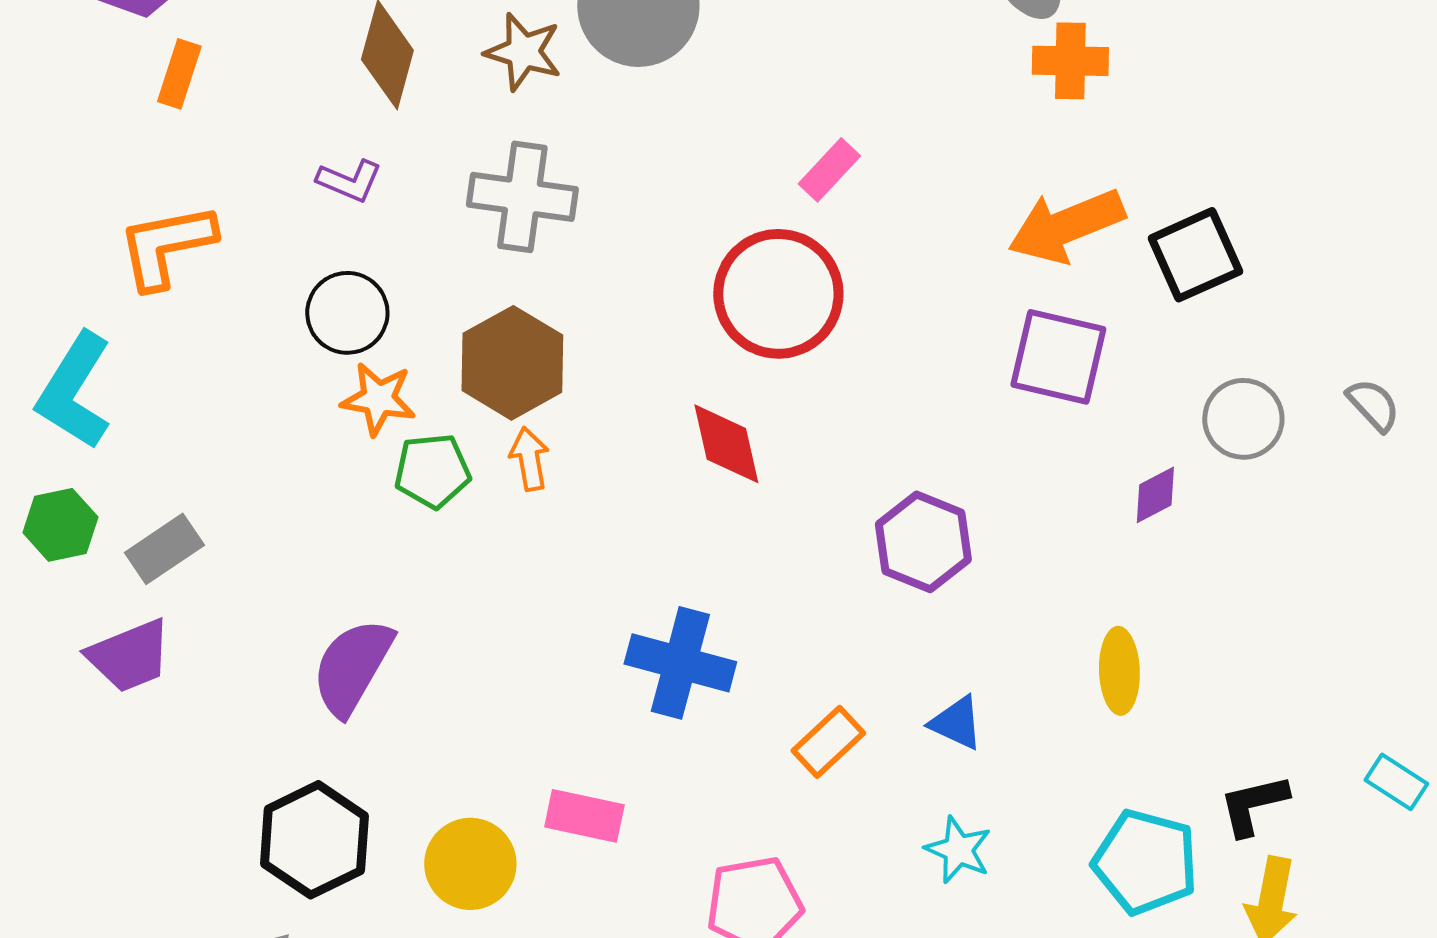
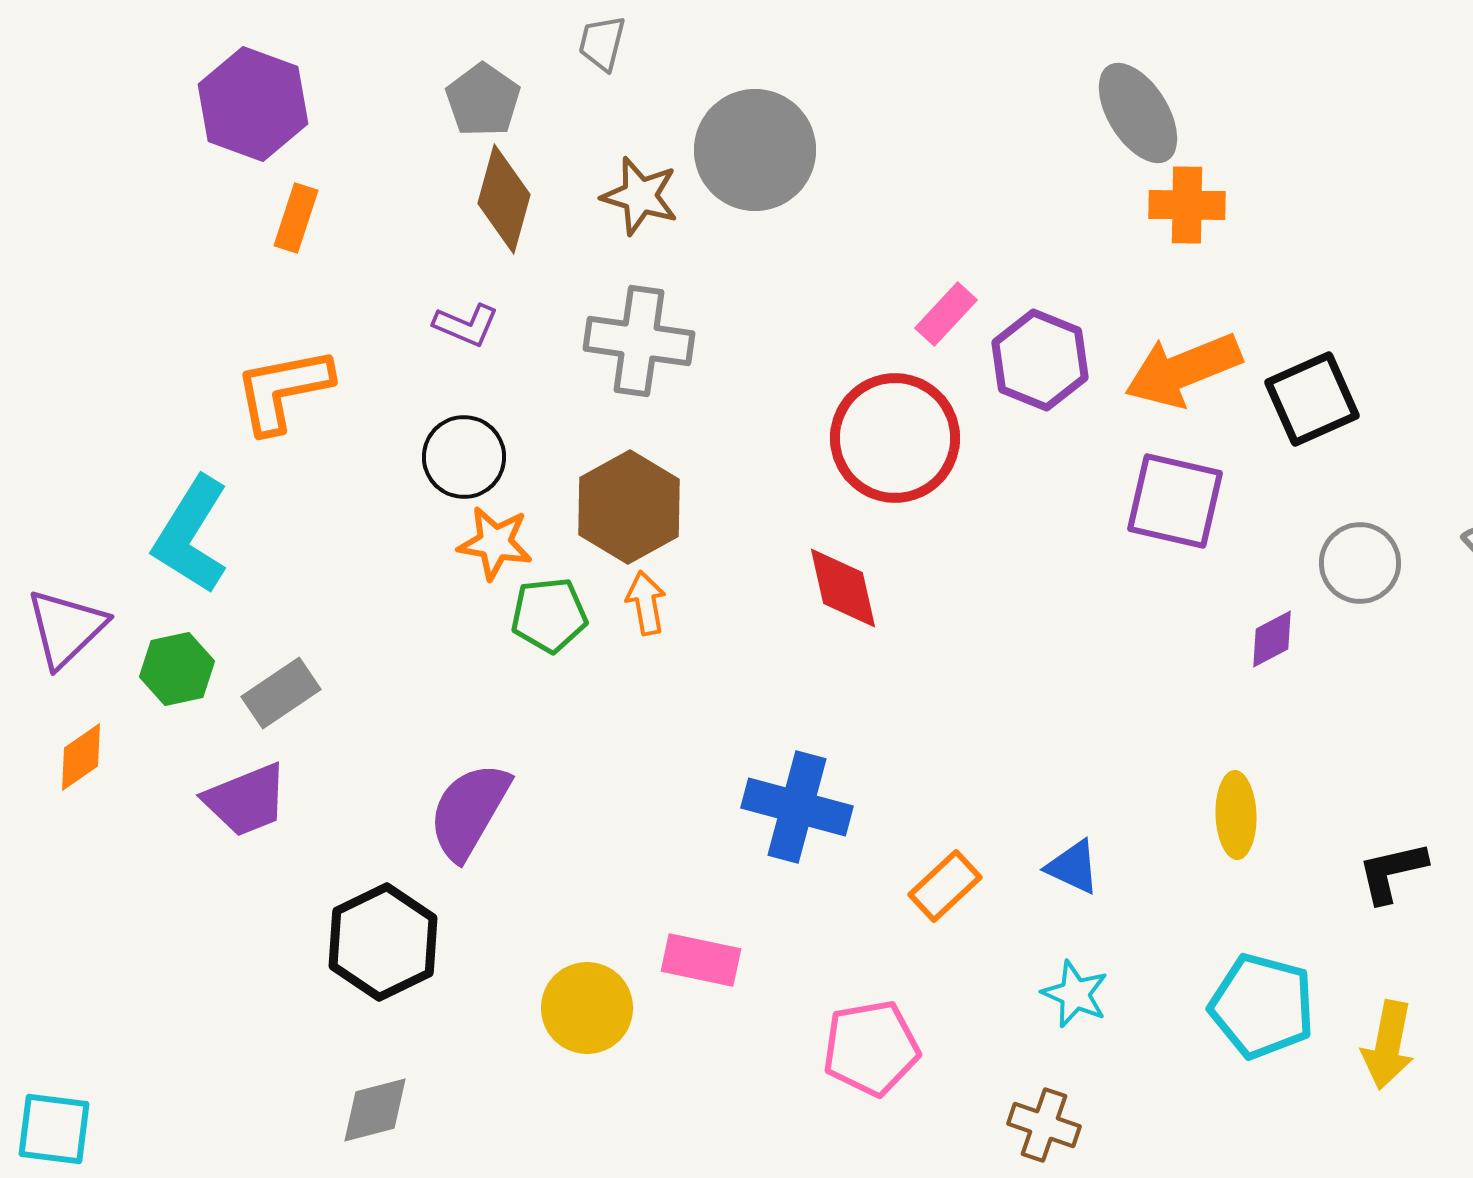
purple hexagon: (923, 542) -> (1040, 360), moved
black L-shape: (1253, 805) -> (1392, 872), moved
black hexagon: (314, 840) -> (383, 942), moved

